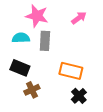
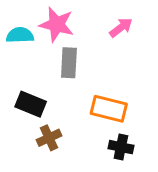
cyan semicircle: (21, 38) -> (20, 35), moved
black cross: (79, 96) -> (121, 147), turned -35

